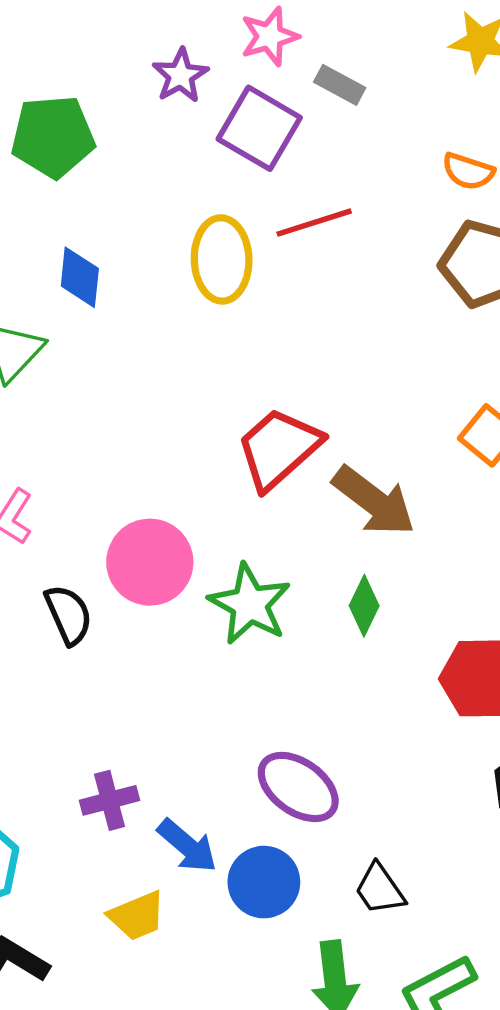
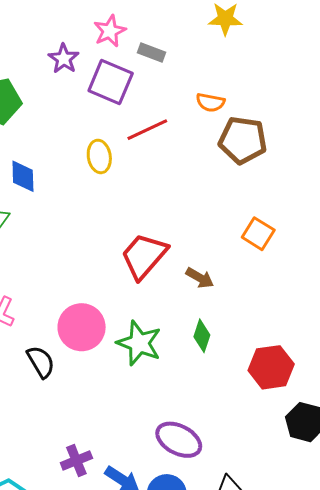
orange semicircle: (468, 171) -> (210, 102), moved
yellow ellipse: (222, 259) -> (99, 156), size x0.7
brown arrow: (374, 501) -> (200, 278), size x0.6

